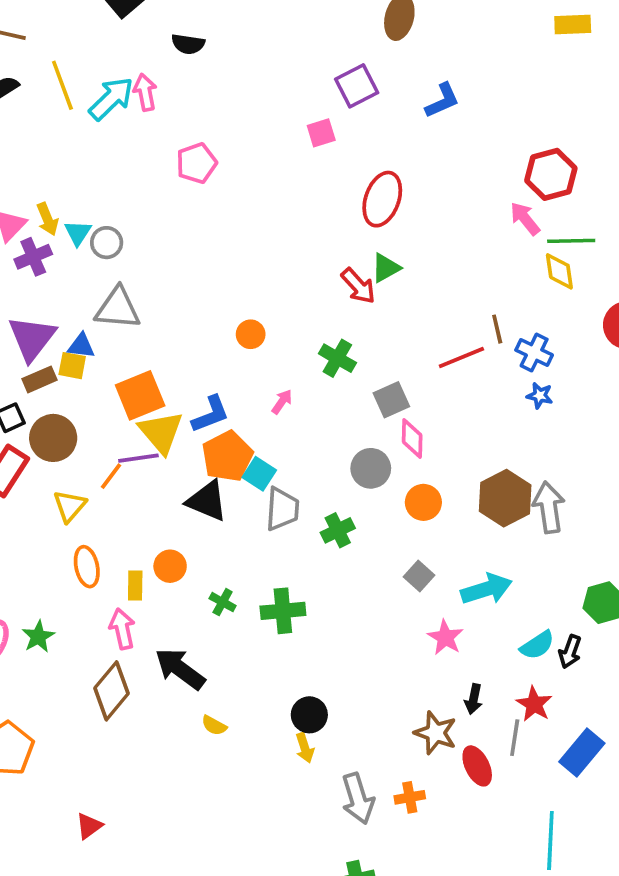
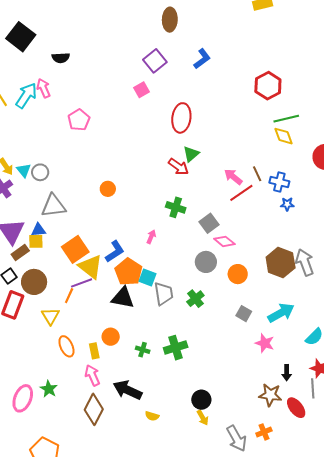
pink arrow: (525, 218) -> (233, 177), moved
orange circle: (251, 334) -> (108, 189), moved
pink diamond: (412, 438) -> (224, 241), turned -40

